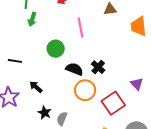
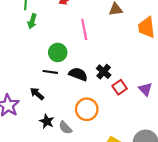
black line: (15, 61) -> (50, 72), moved
orange circle: (85, 90) -> (87, 109), moved
red square: (113, 103) -> (120, 87), moved, size x0.6
gray semicircle: (62, 119) -> (65, 128), turned -64

